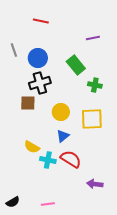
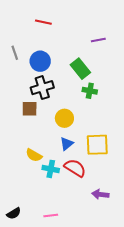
green cross: (95, 85) -> (90, 91), moved
yellow square: (92, 119) -> (97, 145), moved

